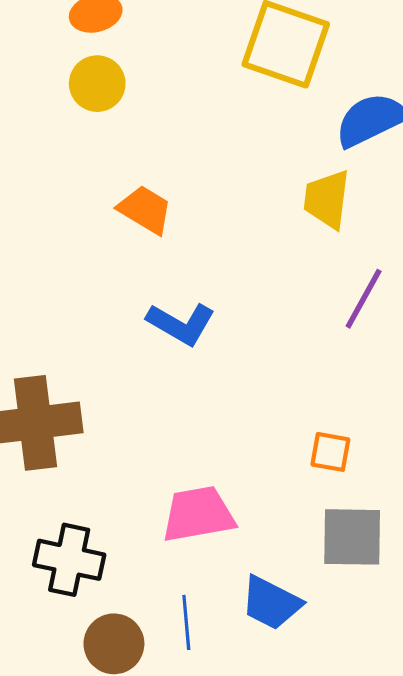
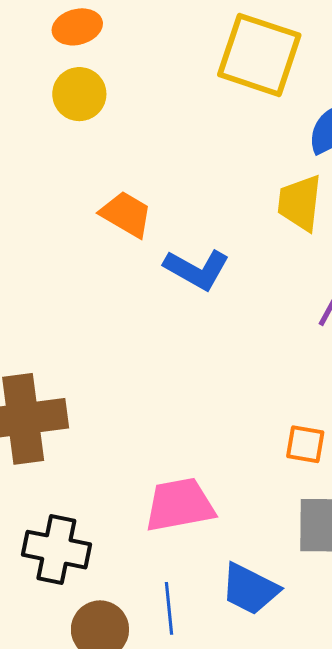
blue L-shape: (181, 324) -> (197, 269), moved

